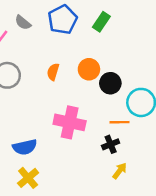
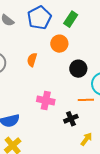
orange circle: (89, 69) -> (59, 44), moved
pink cross: (70, 122) -> (46, 100), size x0.7
black cross: (111, 144) -> (71, 119), moved

